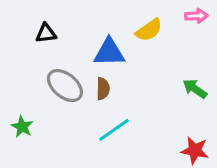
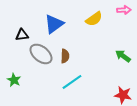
black triangle: (46, 33) -> (22, 35), moved
blue triangle: (109, 52) -> (54, 24), moved, turned -35

